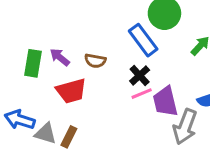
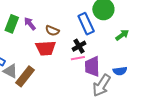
red trapezoid: (71, 91) -> (46, 48), moved
brown rectangle: (69, 137) -> (25, 76), size x1.5

